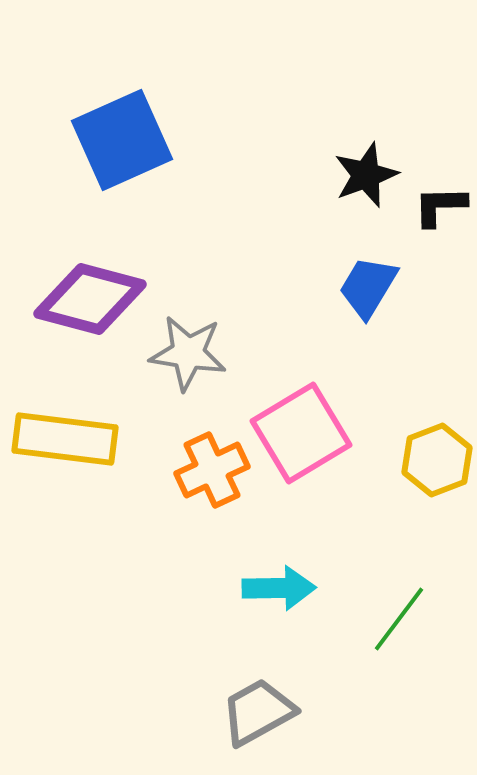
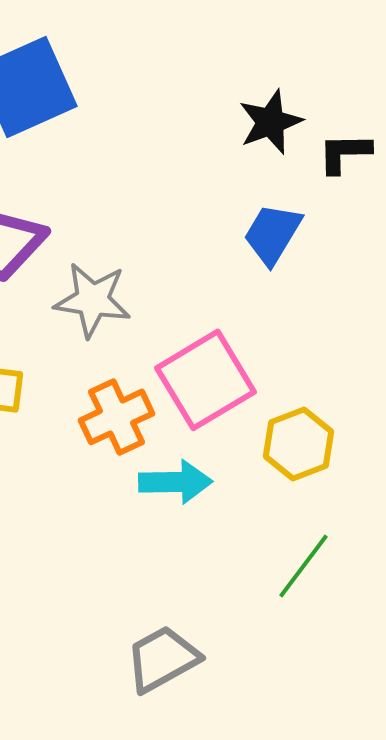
yellow hexagon: (437, 460) -> (298, 444), moved
cyan arrow: (279, 588) -> (176, 482), moved

